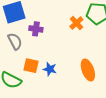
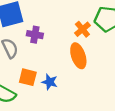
orange ellipse: (88, 70) -> (78, 56), moved

